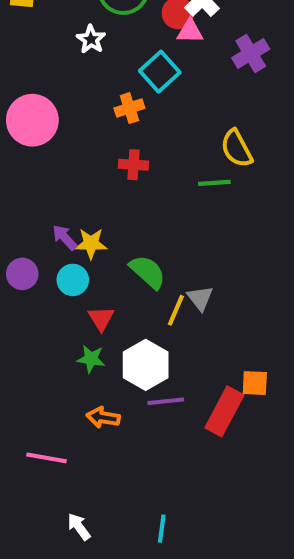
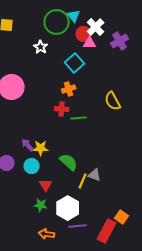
purple cross: (251, 53) -> (120, 41), moved
orange cross: (129, 108) -> (69, 89), moved
green line: (214, 183) -> (79, 118), moved
gray triangle: (200, 298) -> (95, 175), turned -32
orange square: (255, 383) -> (122, 217), turned 32

